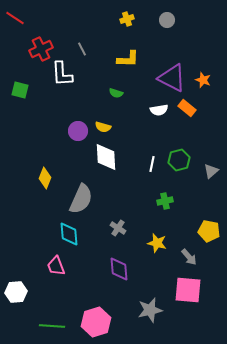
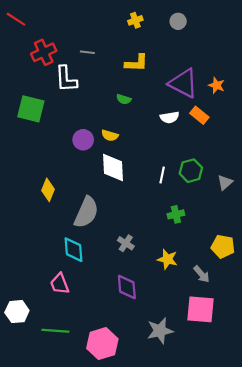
gray line: (82, 49) -> (87, 52), turned -56
green square: (20, 90) -> (31, 109), moved, size x1.5
green line: (52, 326) -> (55, 331), moved

